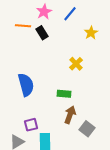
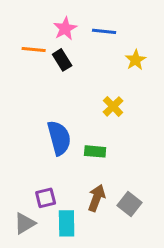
blue line: (70, 14) -> (104, 31), turned 56
blue semicircle: (26, 85) -> (59, 138), moved
brown arrow: (70, 115) -> (97, 198), moved

